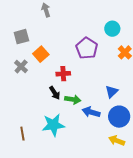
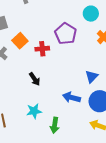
red cross: (63, 74) -> (42, 49), moved
green arrow: (73, 99) -> (55, 125), moved, turned 91
cyan star: (53, 125) -> (34, 111), size x0.7

